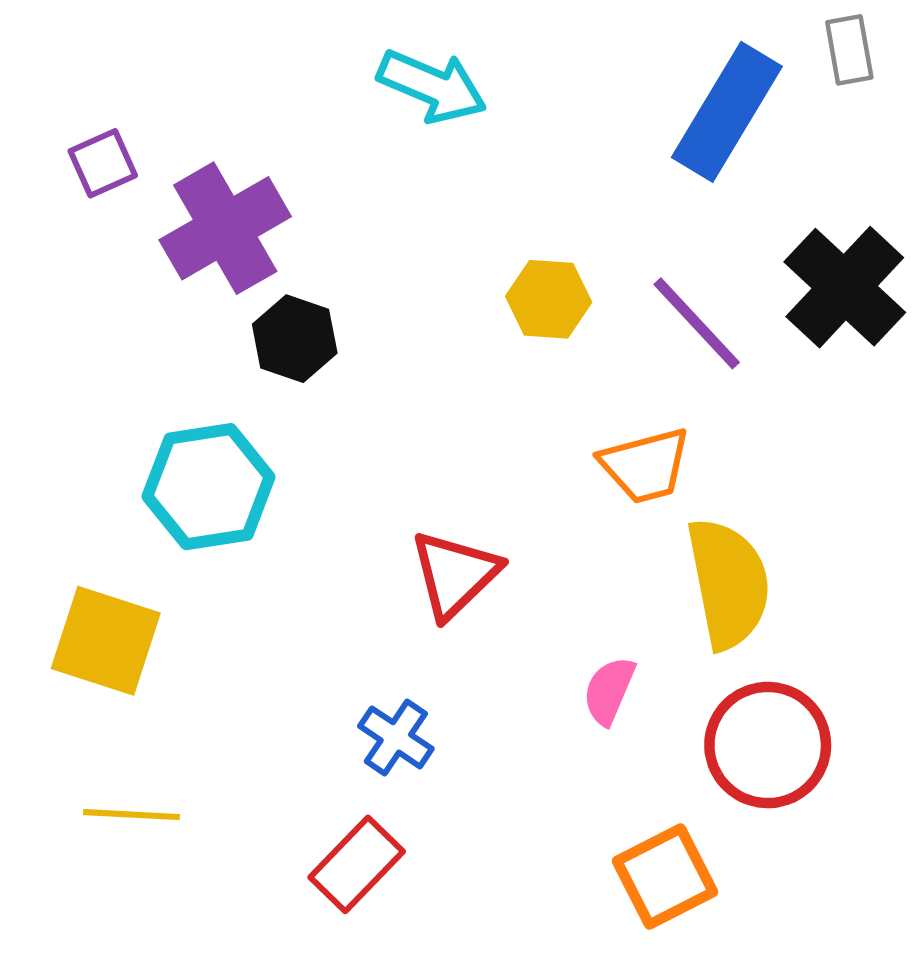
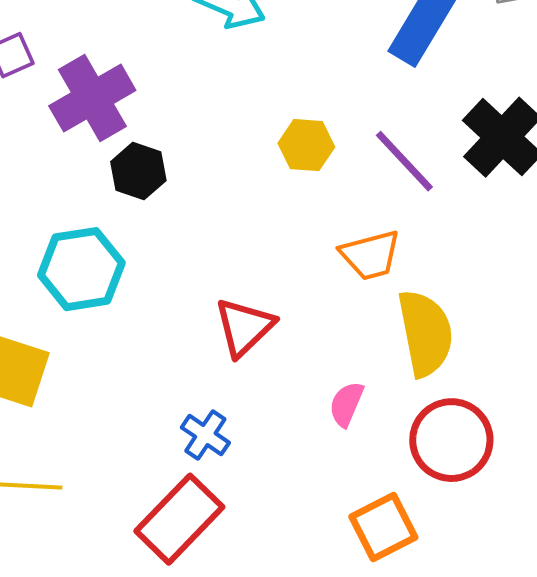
red rectangle: (357, 864) -> (179, 519), size x1.4

